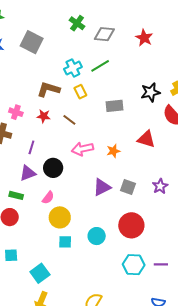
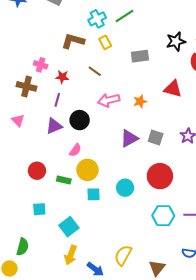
red star: (44, 116) -> (62, 77), moved
green rectangle: (16, 195) -> (64, 180), moved

